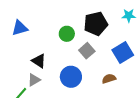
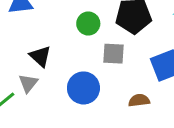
gray square: (87, 51) -> (114, 54), turned 35
gray triangle: (34, 80) -> (28, 83), turned -32

